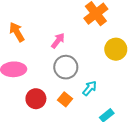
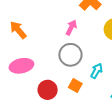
pink arrow: (58, 41) -> (71, 28), moved

